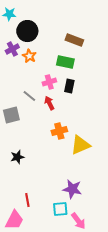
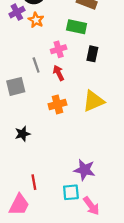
black rectangle: (69, 86) -> (92, 54), moved
gray line: (29, 96) -> (36, 65), turned 32
orange cross: (59, 131) -> (57, 104), moved
yellow triangle: (80, 145) -> (93, 101), moved

